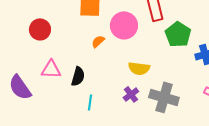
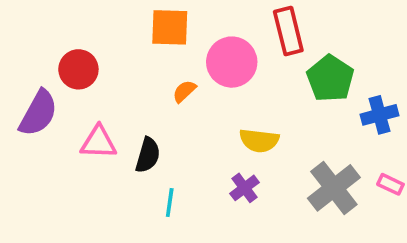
purple semicircle: (20, 87) -> (38, 113), moved, turned -116
gray cross: (164, 97) -> (334, 188), moved, turned 36

